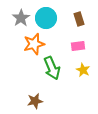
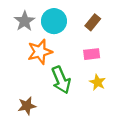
brown rectangle: (79, 19) -> (93, 22), turned 56
brown star: (35, 101) -> (27, 106), moved

